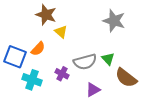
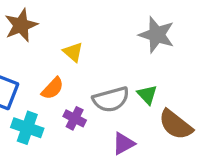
brown star: (46, 15) -> (21, 25), moved, turned 30
orange semicircle: (38, 49) -> (53, 88), moved

